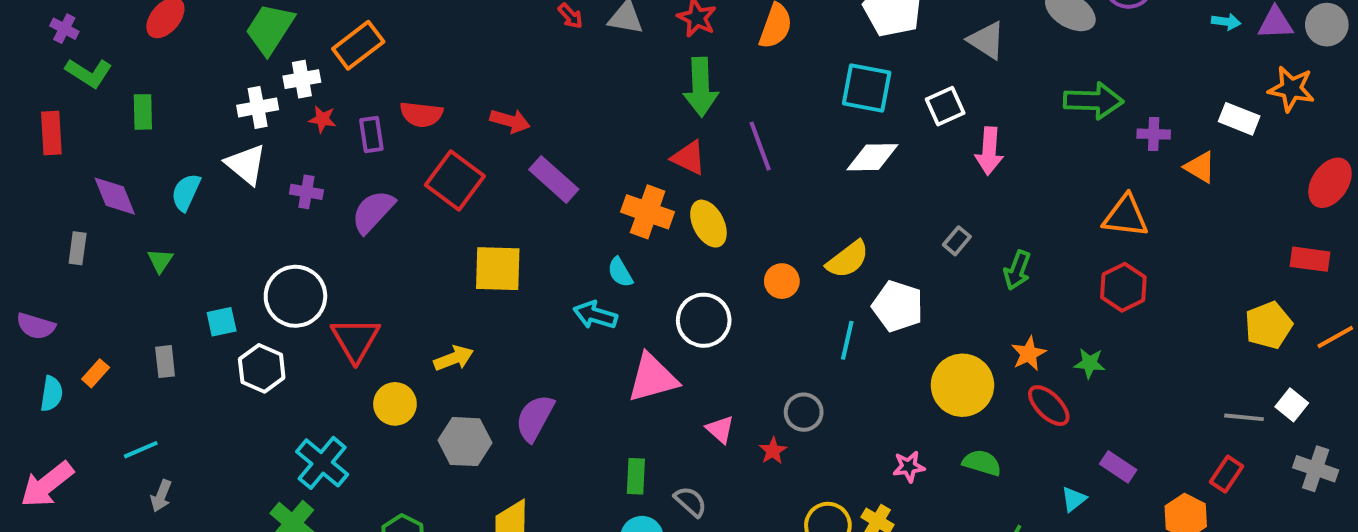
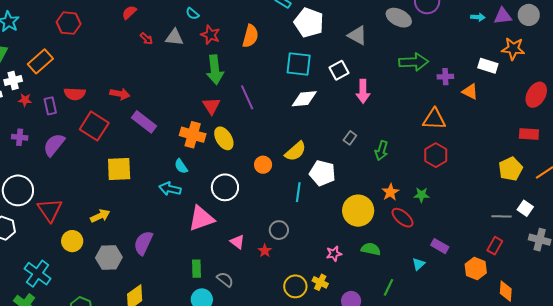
red triangle: (689, 158) -> (211, 106), turned 36

